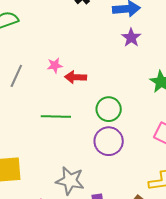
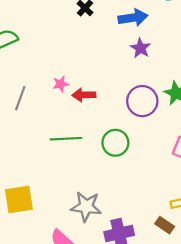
green circle: (109, 109) -> (115, 143), moved
purple circle: (109, 141) -> (142, 101), moved

